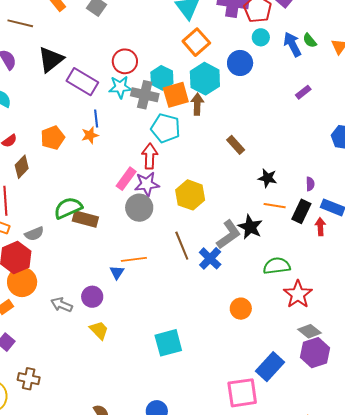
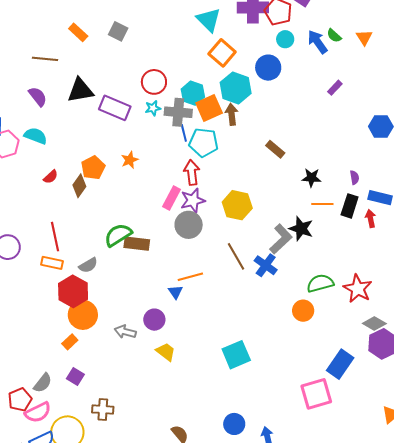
black triangle: (51, 59) -> (80, 90), turned 36
cyan star: (120, 87) -> (153, 108), size x0.7
blue line: (96, 119) -> (184, 133), moved
brown diamond: (22, 167) -> (79, 186), moved
green semicircle: (277, 266) -> (320, 283), moved

